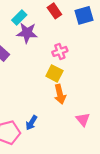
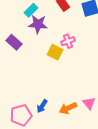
yellow square: (54, 73) -> (55, 52), moved
orange arrow: (60, 94) -> (68, 108), moved, turned 78

